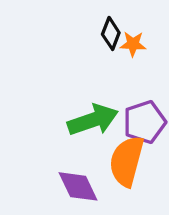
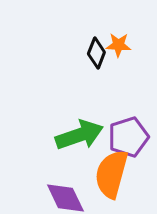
orange star: (133, 44) -> (118, 45), moved

